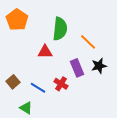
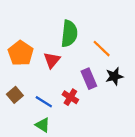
orange pentagon: (17, 20) -> (21, 53), moved
red triangle: (45, 52) -> (52, 60), turned -49
green triangle: (26, 108) -> (43, 125), moved

